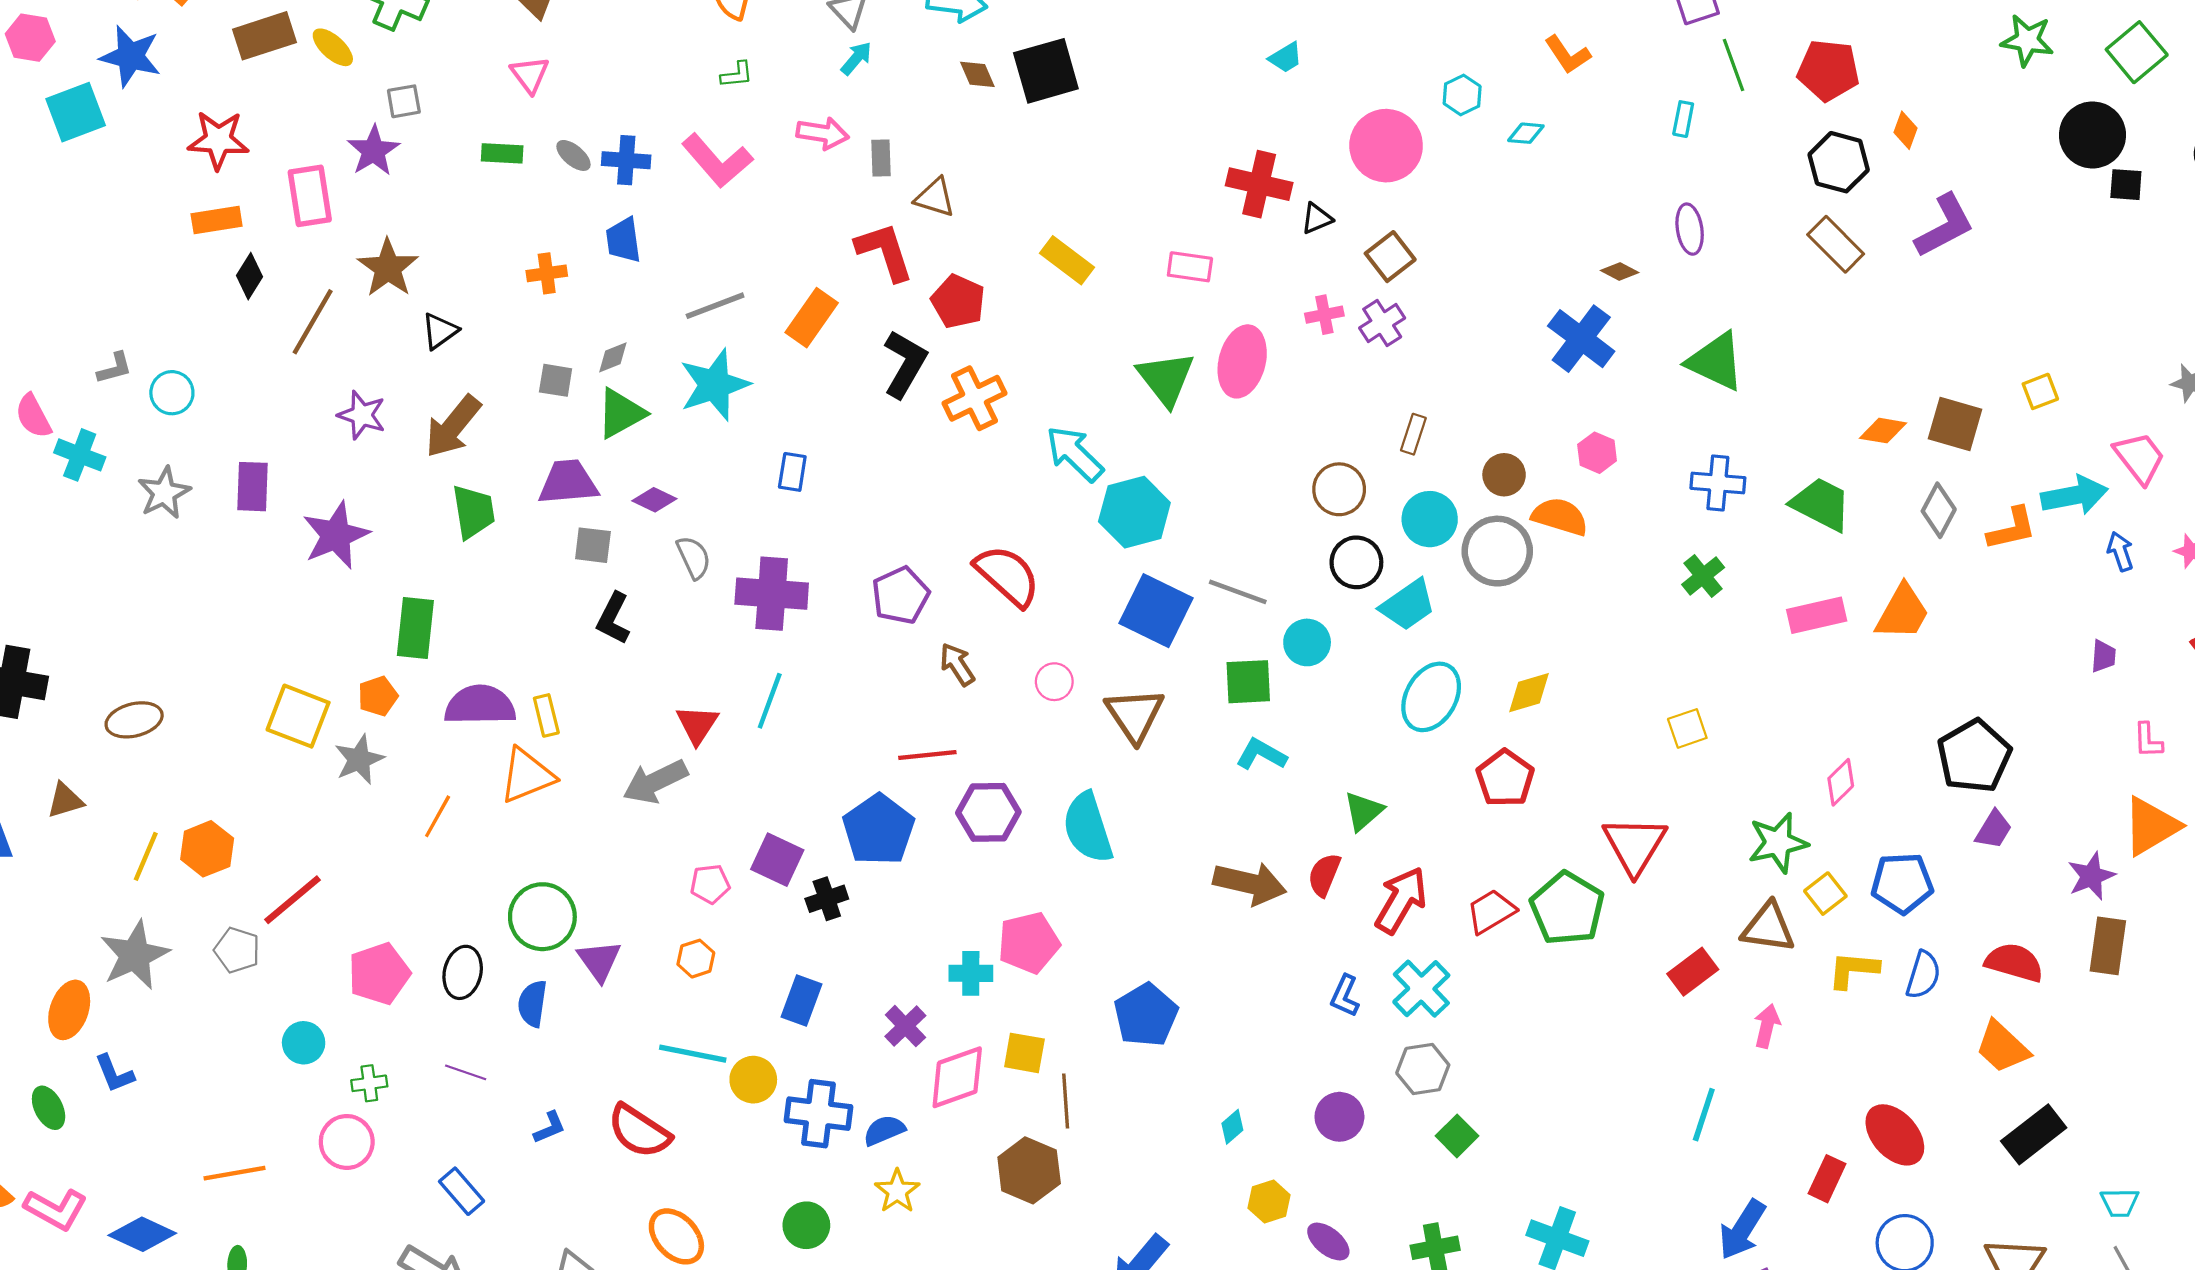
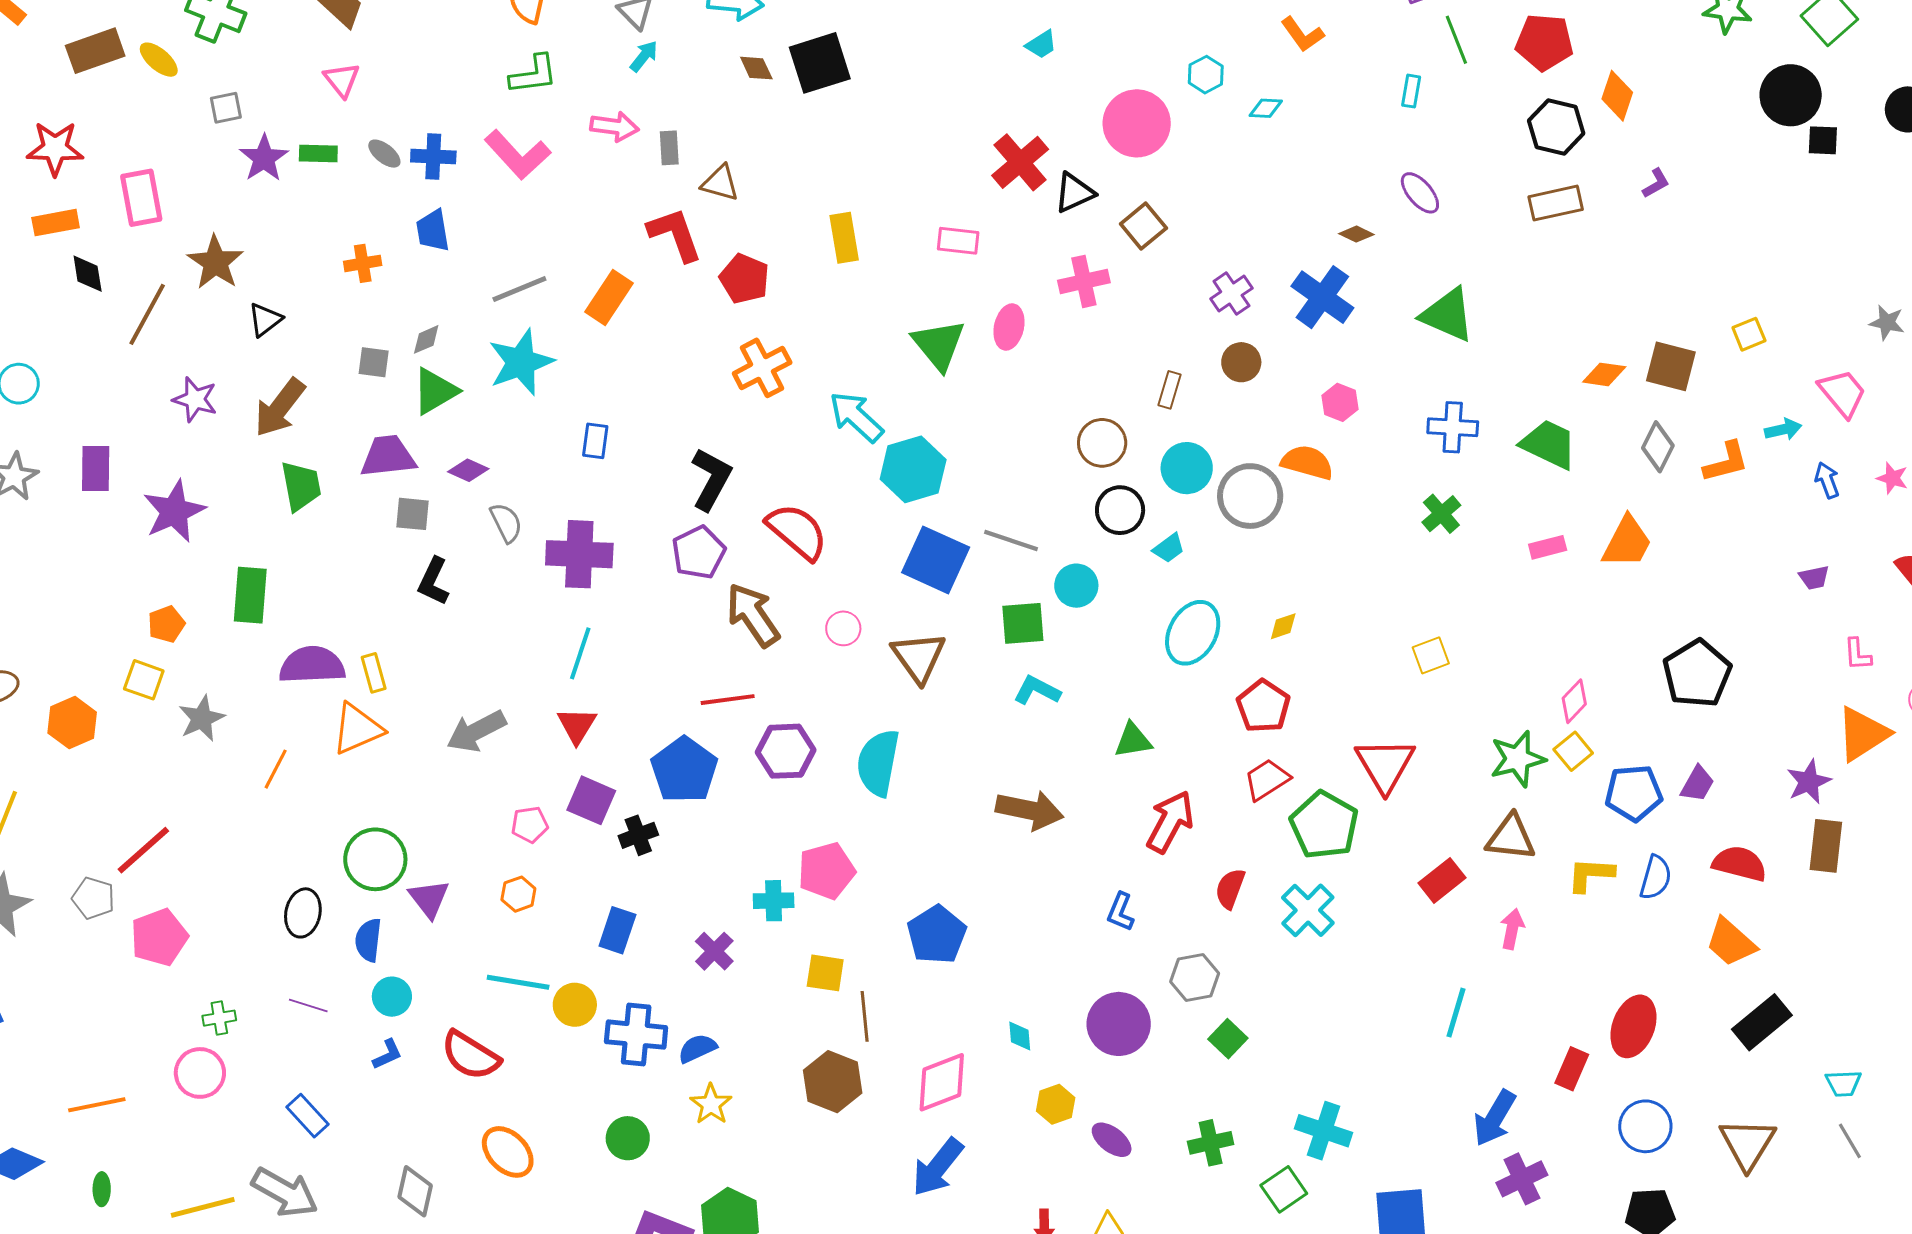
green L-shape: (737, 75) -> (534, 74), size x1.6
orange diamond: (1905, 130) -> (1617, 96), size x1.4
purple star: (373, 151) -> (264, 158), moved
red cross: (1259, 184) -> (1020, 162), turned 38
black triangle: (1317, 219) -> (1074, 193), size x1.4
purple L-shape: (1945, 226) -> (1656, 183), size x0.5
purple ellipse: (1690, 229) -> (1420, 193), turned -30
brown rectangle: (1836, 244) -> (1556, 203), turned -56
yellow rectangle: (1067, 260) -> (844, 238), turned 45
black diamond: (250, 276) -> (88, 274), turned -39
pink cross: (1324, 315) -> (1084, 281), size x1.4
purple cross: (1382, 323) -> (1231, 294), moved
pink ellipse: (1242, 361) -> (1009, 327), size x0.7
black L-shape: (905, 364) -> (711, 479), moved
brown circle: (1504, 475) -> (1241, 362), moved
cyan arrow: (2074, 495) -> (1783, 429), size x0.6
cyan trapezoid: (1408, 605) -> (1169, 548), size x0.6
pink rectangle: (1817, 615) -> (1548, 547), size x0.7
purple trapezoid: (2103, 656) -> (1814, 578), turned 76
brown arrow: (957, 664) -> (753, 615), size x1.6
yellow diamond: (1529, 693) -> (1283, 626), size x0.7
orange pentagon: (378, 696) -> (166, 624), moved
yellow square: (298, 716) -> (144, 680), size x0.7
red triangle: (697, 725) -> (577, 725), moved
green triangle: (1363, 811) -> (1133, 740), turned 33
cyan semicircle: (1088, 828) -> (878, 763), turned 30
purple trapezoid: (1994, 829) -> (1697, 784), moved
orange hexagon: (207, 849) -> (72, 723), moved
red semicircle: (1324, 875) -> (1230, 889), moved
yellow square: (1825, 894) -> (1573, 751), moved
red trapezoid: (1491, 911) -> (1267, 780), moved
pink pentagon: (379, 974) -> (159, 937), moved
cyan cross: (1421, 989) -> (1308, 910), moved
cyan circle: (304, 1043) -> (392, 997), moved
pink diamond: (957, 1077) -> (942, 1082), moved
purple circle: (1339, 1117) -> (1119, 1024), size x1.4
cyan diamond: (1232, 1127) -> (1020, 1036), turned -52
red ellipse: (1895, 1135) -> (1633, 1026), turned 64

